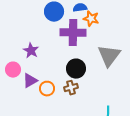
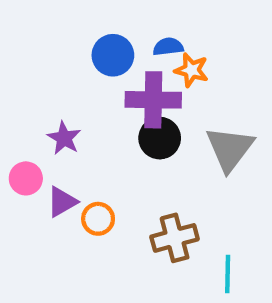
black circle: (76, 69) -> (160, 138), moved
brown cross: (71, 88) -> (175, 238), moved, size x1.5

